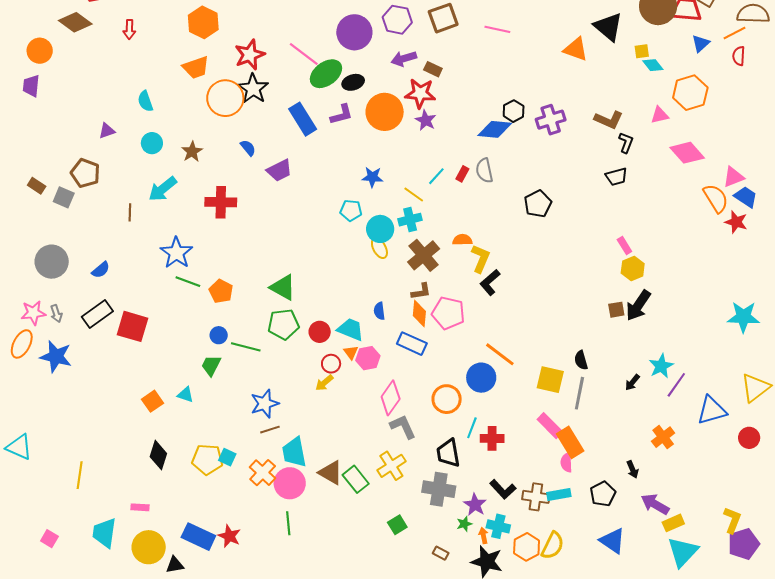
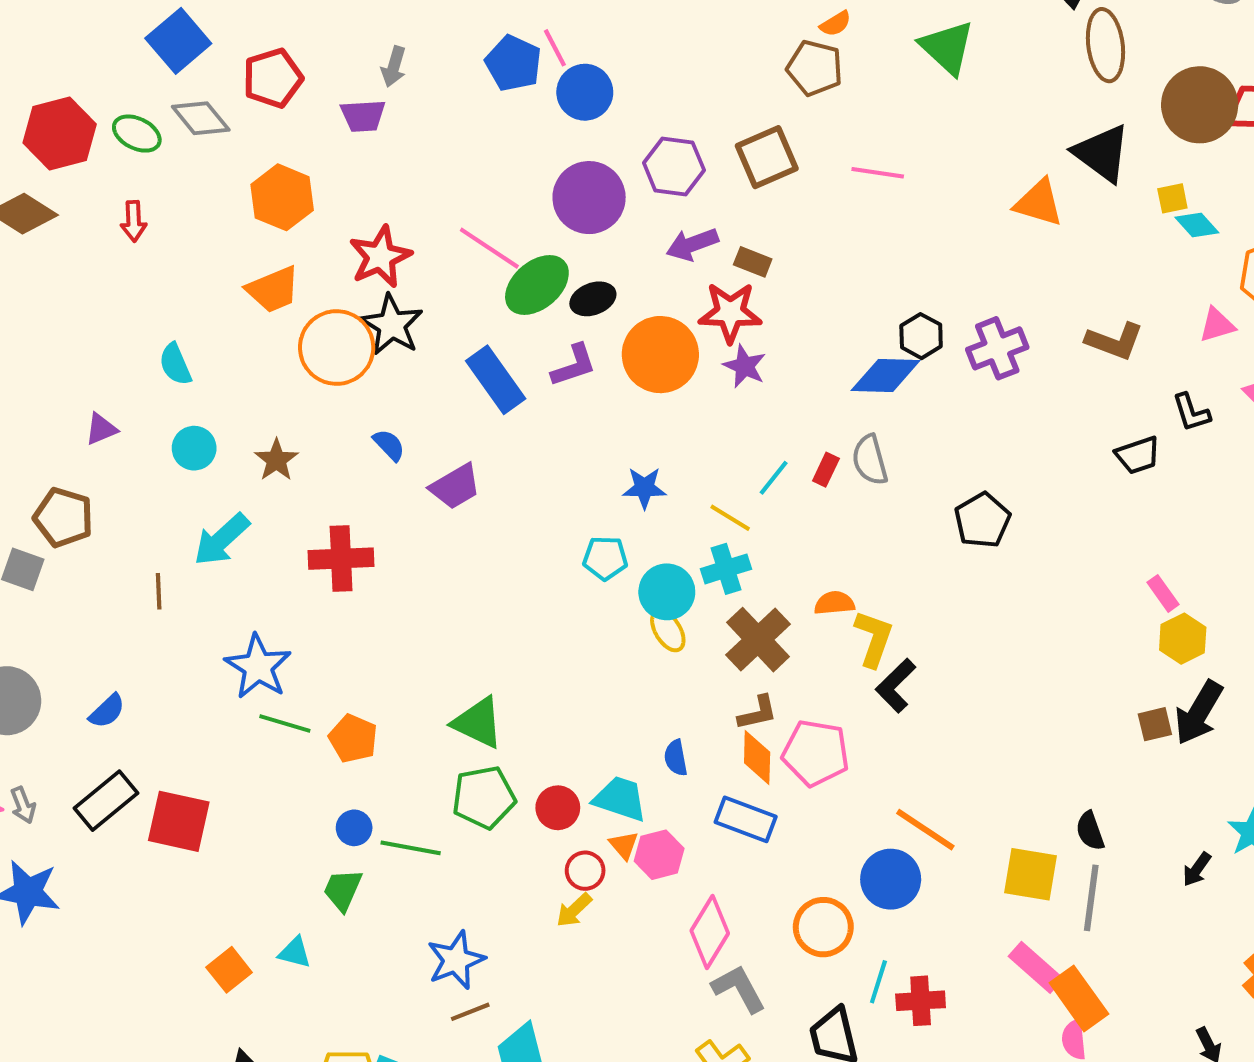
black L-shape: (626, 143) -> (1191, 412), moved, turned 145

